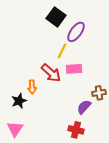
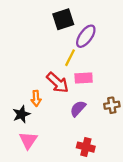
black square: (56, 17) -> (63, 19), turned 36
purple semicircle: (84, 107) -> (78, 109), moved
pink triangle: (15, 129) -> (28, 140), moved

